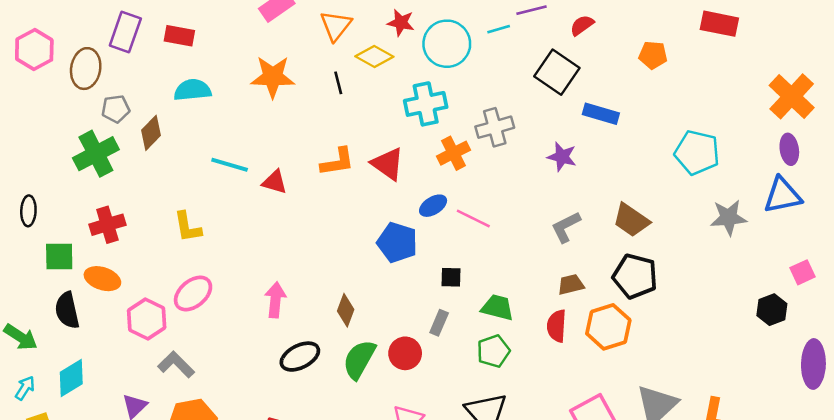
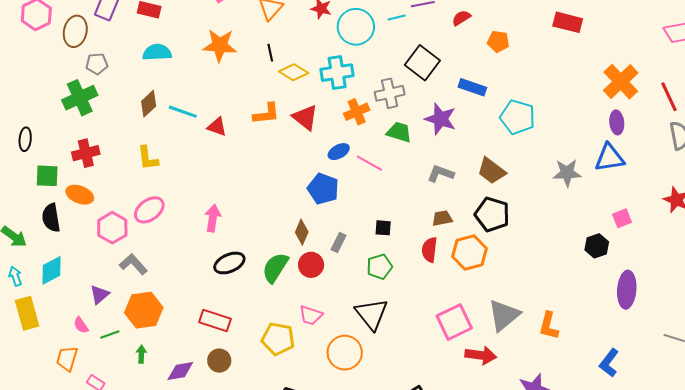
orange pentagon: (653, 55) -> (498, 41), moved
yellow diamond: (374, 56) -> (294, 72), moved
black square: (557, 72) -> (422, 63), moved
brown diamond: (151, 133) -> (149, 104), moved
cyan pentagon: (697, 152) -> (518, 117), moved
purple star: (562, 157) -> (440, 119), size x1.4
gray L-shape: (566, 227) -> (441, 174), turned 44
blue pentagon: (397, 242) -> (323, 189), moved
black square: (451, 277) -> (383, 228), moved
green trapezoid: (497, 307) -> (399, 132), moved
brown diamond: (346, 310) -> (302, 232), moved
cyan arrow: (25, 388) -> (15, 276), turned -54

